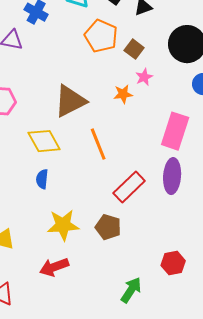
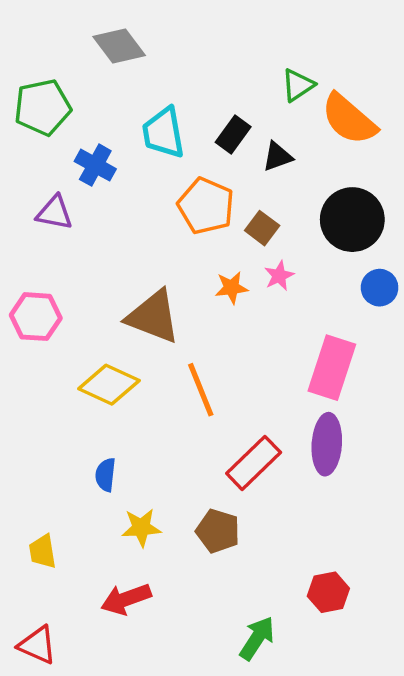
orange star: (123, 94) -> (231, 288), moved
brown triangle: (70, 101) -> (153, 317), turned 48
yellow diamond: (44, 141) -> (109, 385), turned -36
blue semicircle: (42, 179) -> (106, 475), moved
yellow star: (63, 225) -> (141, 528), size x0.7

